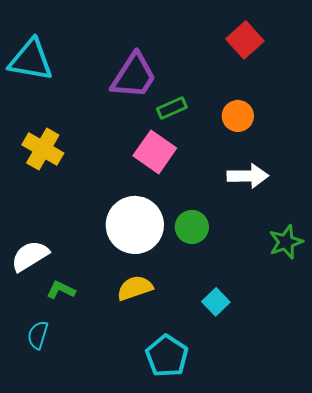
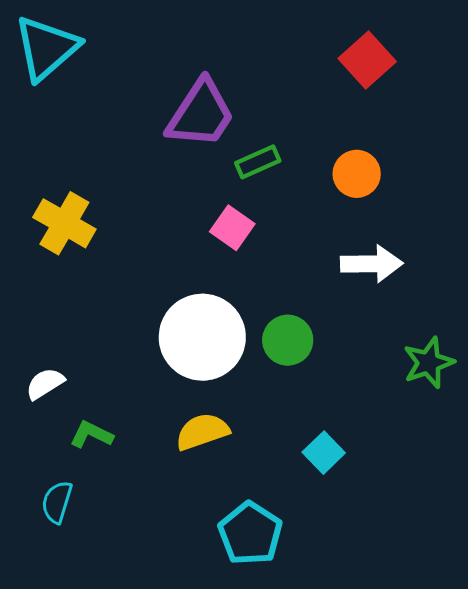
cyan triangle: (31, 60) -> (46, 48), moved, turned -51
pink square: (155, 152) -> (232, 228), size x0.7
white semicircle: (30, 256) -> (45, 384), size x0.7

